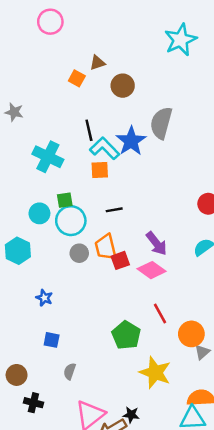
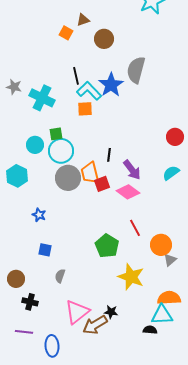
gray star: (14, 112) -> (14, 87), moved
black line: (114, 210) -> (109, 155), moved, turned -72
gray circle: (79, 253) -> (68, 178), size x1.6

